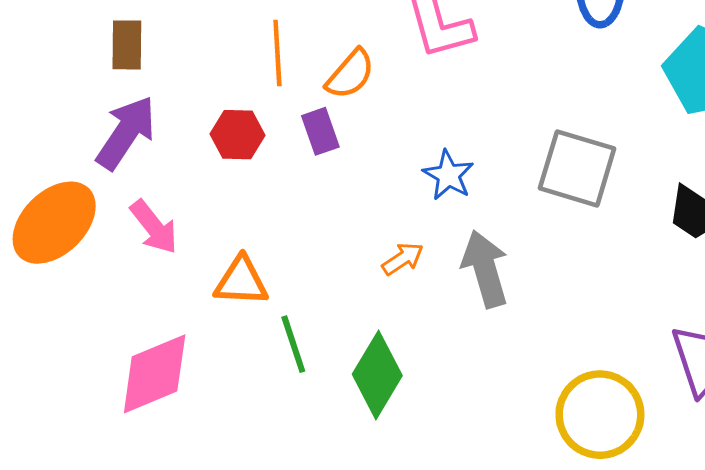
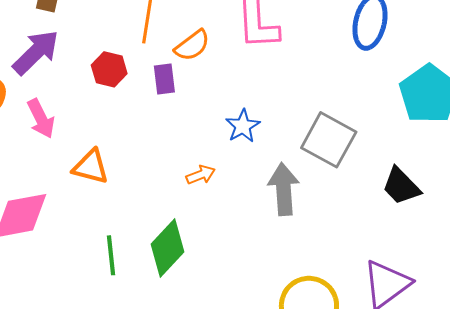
gray arrow: (485, 269) -> (284, 189), moved
green line: (293, 344) -> (111, 255), moved

